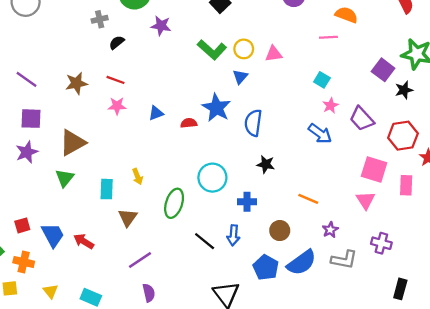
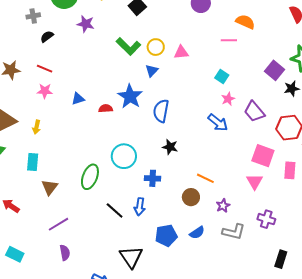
yellow arrow: (138, 176) -> (37, 127), moved, turned 32
brown circle: (280, 231) -> (191, 197), moved
blue semicircle: (302, 263) -> (197, 233), size x0.6
blue pentagon: (266, 267) -> (166, 235), turned 30

